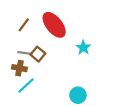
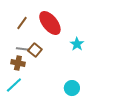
cyan line: (26, 85) -> (14, 85), moved

